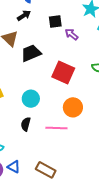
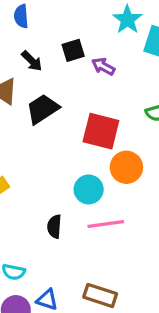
black arrow: (24, 15) -> (32, 61), moved, turned 88
cyan circle: (31, 99) -> (89, 189), moved
orange circle: (73, 107) -> (126, 167), moved

